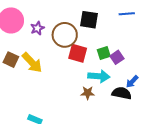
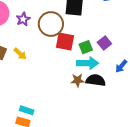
green square: (104, 53) -> (86, 47), moved
yellow arrow: (32, 63) -> (20, 54), size x0.6
black semicircle: (122, 93) -> (96, 80), moved

